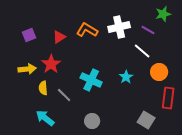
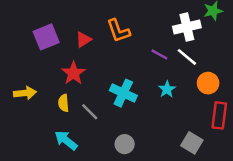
white cross: (119, 27) -> (187, 27), moved
orange L-shape: (87, 30) -> (118, 31), turned -140
purple line: (148, 30) -> (159, 54), moved
purple square: (29, 35) -> (46, 37), size x1.5
yellow arrow: (27, 69) -> (25, 93), moved

